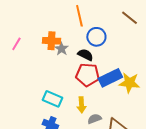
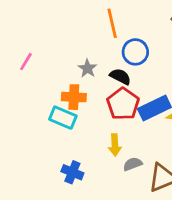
orange cross: (51, 41) -> (74, 97), moved
red pentagon: (87, 75) -> (123, 104), turned 30
cyan rectangle: (52, 99) -> (63, 118), moved

